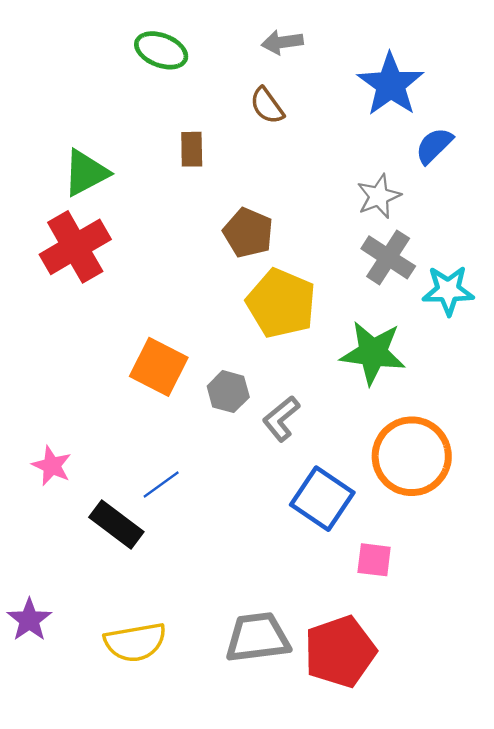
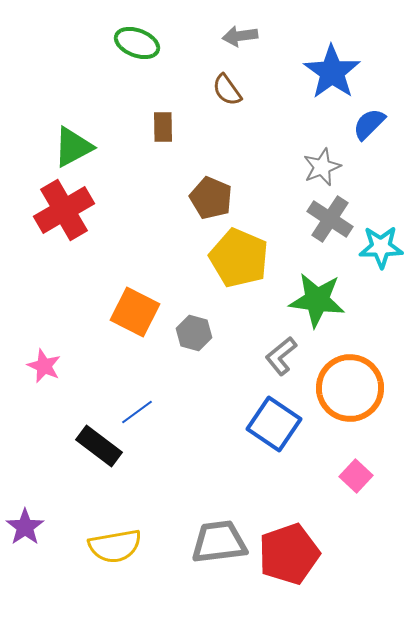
gray L-shape: (281, 419) -> (281, 356), moved
pink star: (52, 466) -> (44, 366), moved
pink square: (374, 560) -> (356, 476), moved, turned 36

